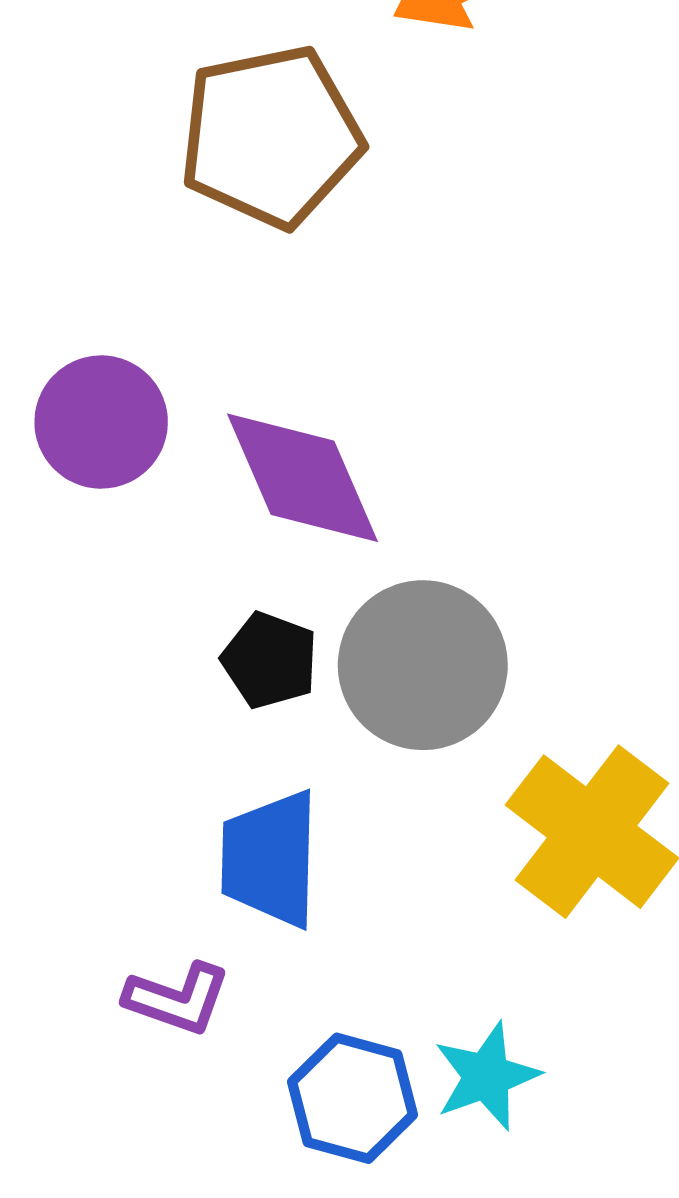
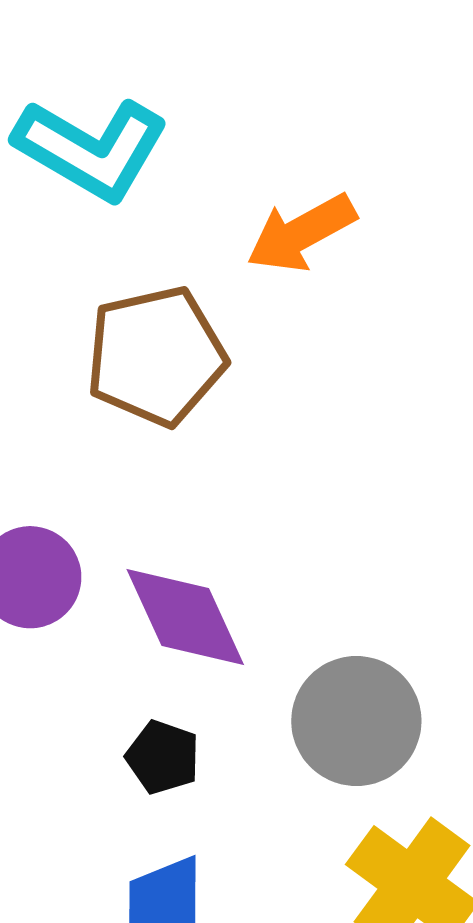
gray circle: (423, 665) -> (356, 721), moved

